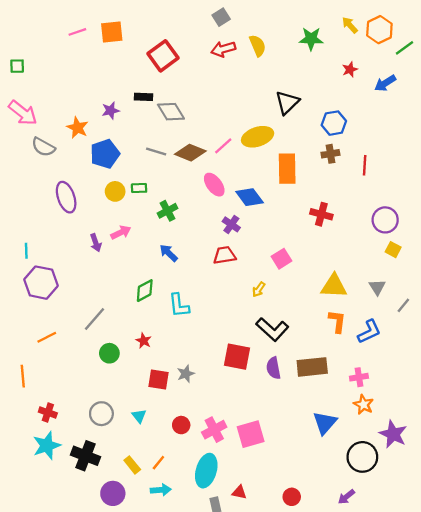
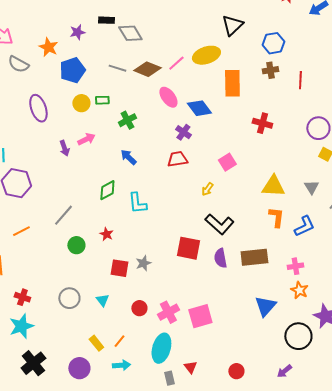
black cross: (85, 456) -> (33, 363), moved, turned 30
red triangle: (239, 492) -> (190, 367), turned 40

